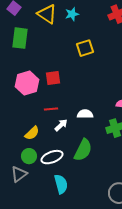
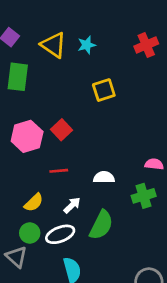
red square: (53, 78) -> (61, 130), turned -35
white arrow: (61, 125) -> (72, 205), moved
gray triangle: (19, 174) -> (16, 257), turned -42

